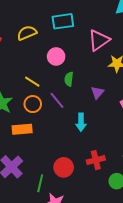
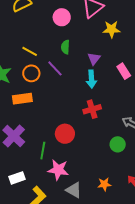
pink circle: (56, 56) -> (62, 17), moved
cyan arrow: (81, 122) -> (91, 79), moved
red cross: (96, 160) -> (92, 109), moved

